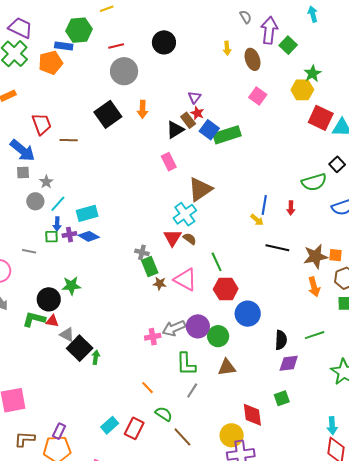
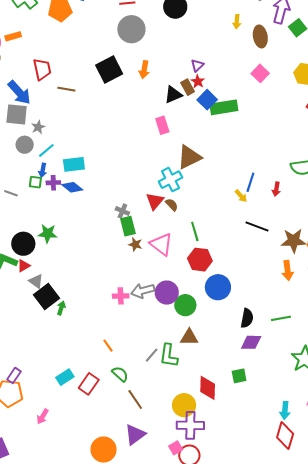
gray square: (23, 172) -> (17, 114), size x1.6
red triangle: (52, 321) -> (24, 266), turned -48
green L-shape: (186, 364) -> (169, 356), moved

